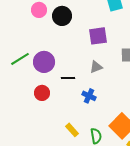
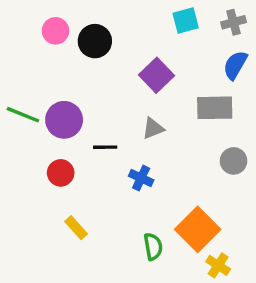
purple square: (98, 36) -> (157, 75), turned -36
green line: (20, 59) -> (23, 115), turned 54
yellow rectangle: (72, 130) -> (76, 228), moved

